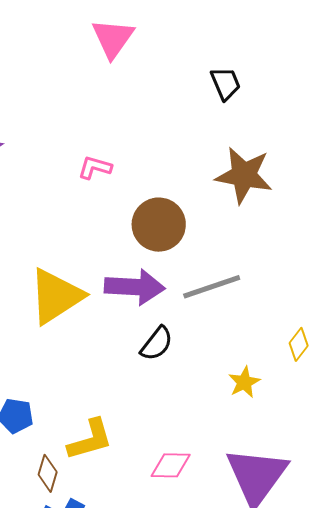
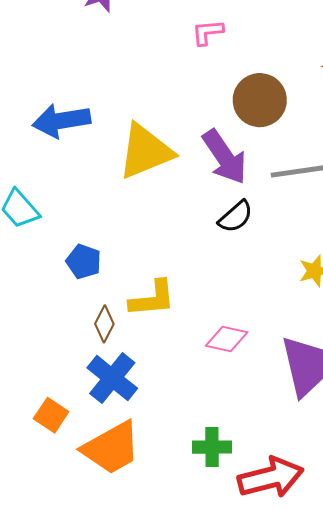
pink L-shape: (95, 168) -> (208, 32), turned -32
purple arrow: (135, 287) -> (225, 157), turned 42

